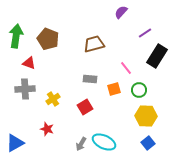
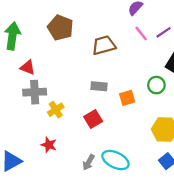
brown pentagon: (48, 39) -> (60, 28), moved
pink line: (126, 68) -> (141, 34), moved
gray cross: (25, 89) -> (35, 92), moved
green circle: (139, 90) -> (156, 85), moved

